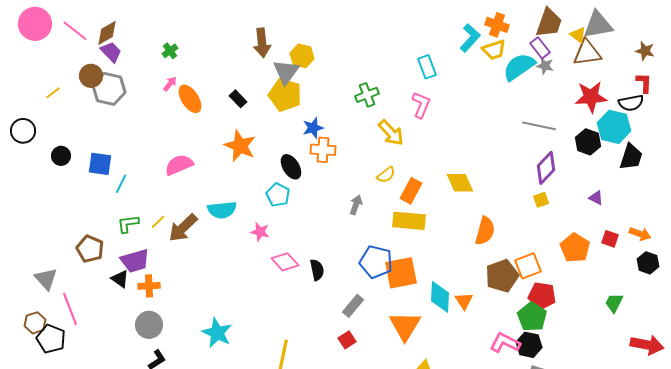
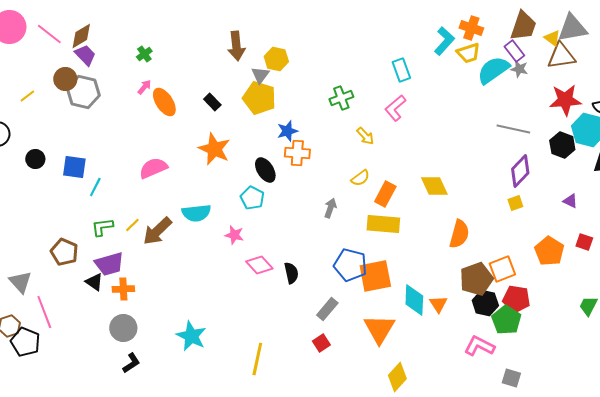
gray triangle: (286, 72) -> (260, 75), size x0.7
pink L-shape: (421, 105) -> (395, 108), turned -152
yellow arrow: (391, 133) -> (365, 136), size x0.7
black hexagon: (529, 345) -> (485, 303), moved

